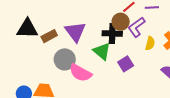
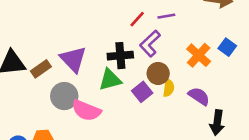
brown circle: (121, 22) -> (158, 73), moved
yellow semicircle: (150, 43) -> (169, 88), moved
green triangle: (102, 51) -> (110, 80), turned -48

